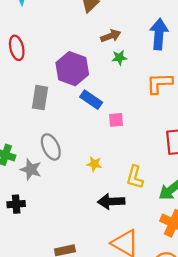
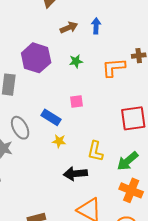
blue arrow: (159, 34) -> (96, 26), moved, size x0.6
green star: (119, 58) -> (76, 61), moved
blue rectangle: (91, 100) -> (51, 117), moved

